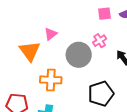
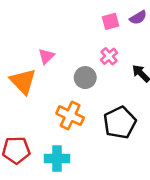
gray circle: (79, 55) -> (85, 78), size x0.7
orange cross: (51, 80) -> (70, 116), moved, turned 30

